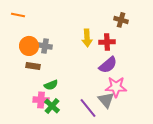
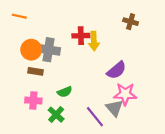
red cross: (107, 42) -> (81, 36), moved
gray cross: (45, 46) -> (48, 50), size x1.5
green semicircle: (51, 85) -> (65, 92), moved
pink cross: (41, 100) -> (33, 100), moved

